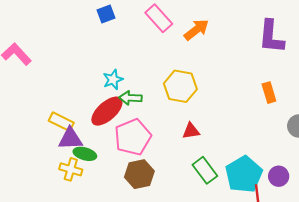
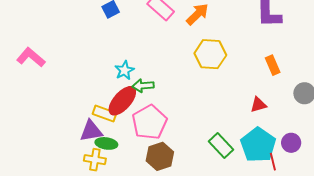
yellow hexagon: (180, 86) -> (210, 54), moved
yellow rectangle: (61, 122) -> (104, 114), moved
red triangle: (191, 131) -> (258, 105), moved

